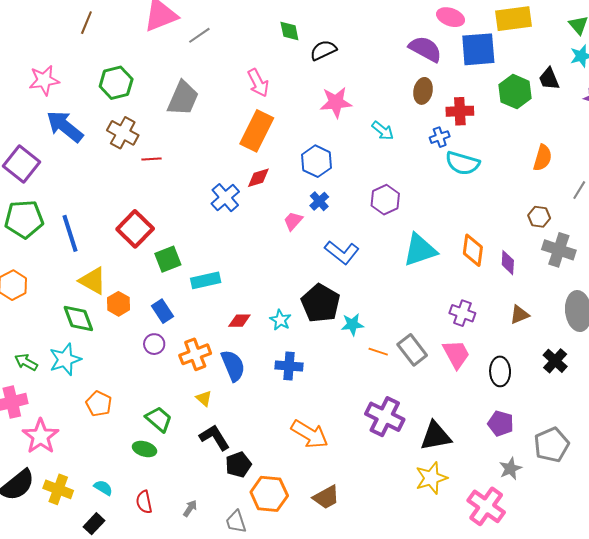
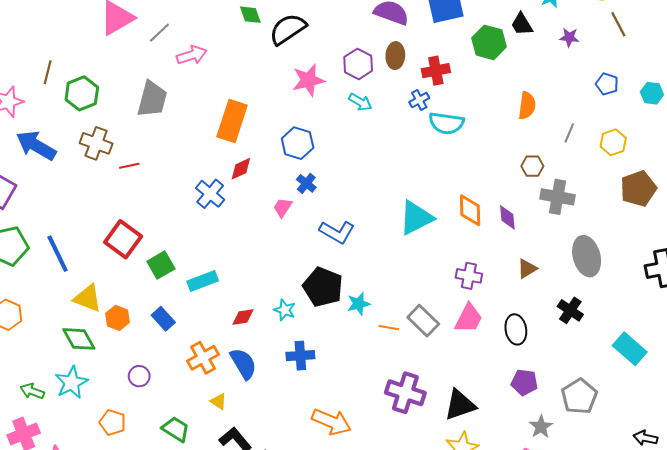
brown line: (86, 23) -> (48, 72), moved
black semicircle: (323, 50) -> (288, 29), size x1.4
pink arrow: (258, 83) -> (192, 55), moved, turned -72
purple hexagon: (385, 200) -> (358, 64), moved
purple circle: (154, 344) -> (139, 376), moved
pink trapezoid: (456, 354) -> (469, 318), turned 64

